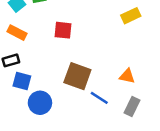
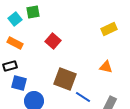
red square: (63, 30) -> (53, 41), turned 35
orange triangle: (127, 76) -> (106, 67), moved

